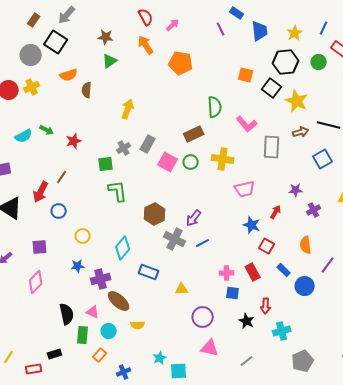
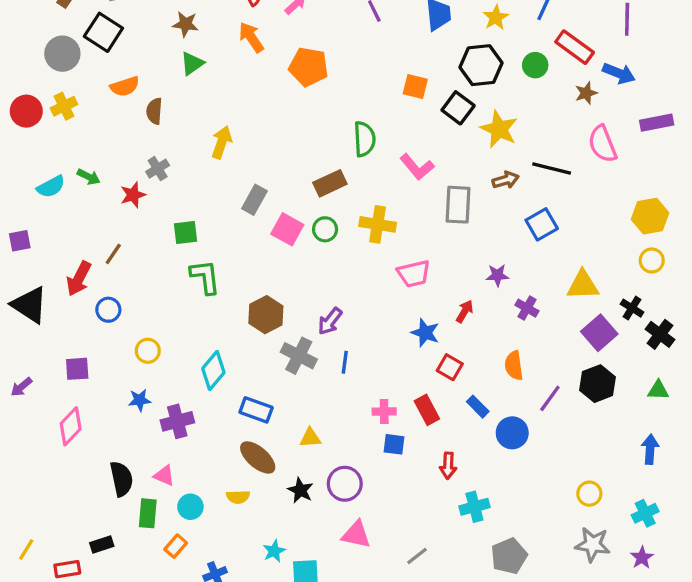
gray cross: (124, 148) -> (158, 169), moved
purple cross: (314, 210) -> (527, 308), turned -32
blue line: (203, 243) -> (345, 362), turned -56
brown ellipse: (119, 301) -> (258, 457), moved
black star: (247, 321) -> (300, 490), moved

